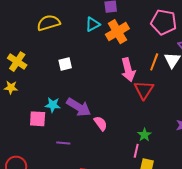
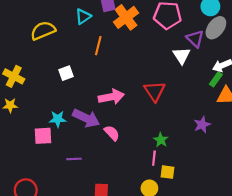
cyan triangle: (93, 24) -> (83, 16), moved
orange cross: (117, 32) -> (126, 17), moved
orange line: (154, 62) -> (98, 46), moved
pink arrow: (128, 70) -> (111, 97), moved, turned -80

